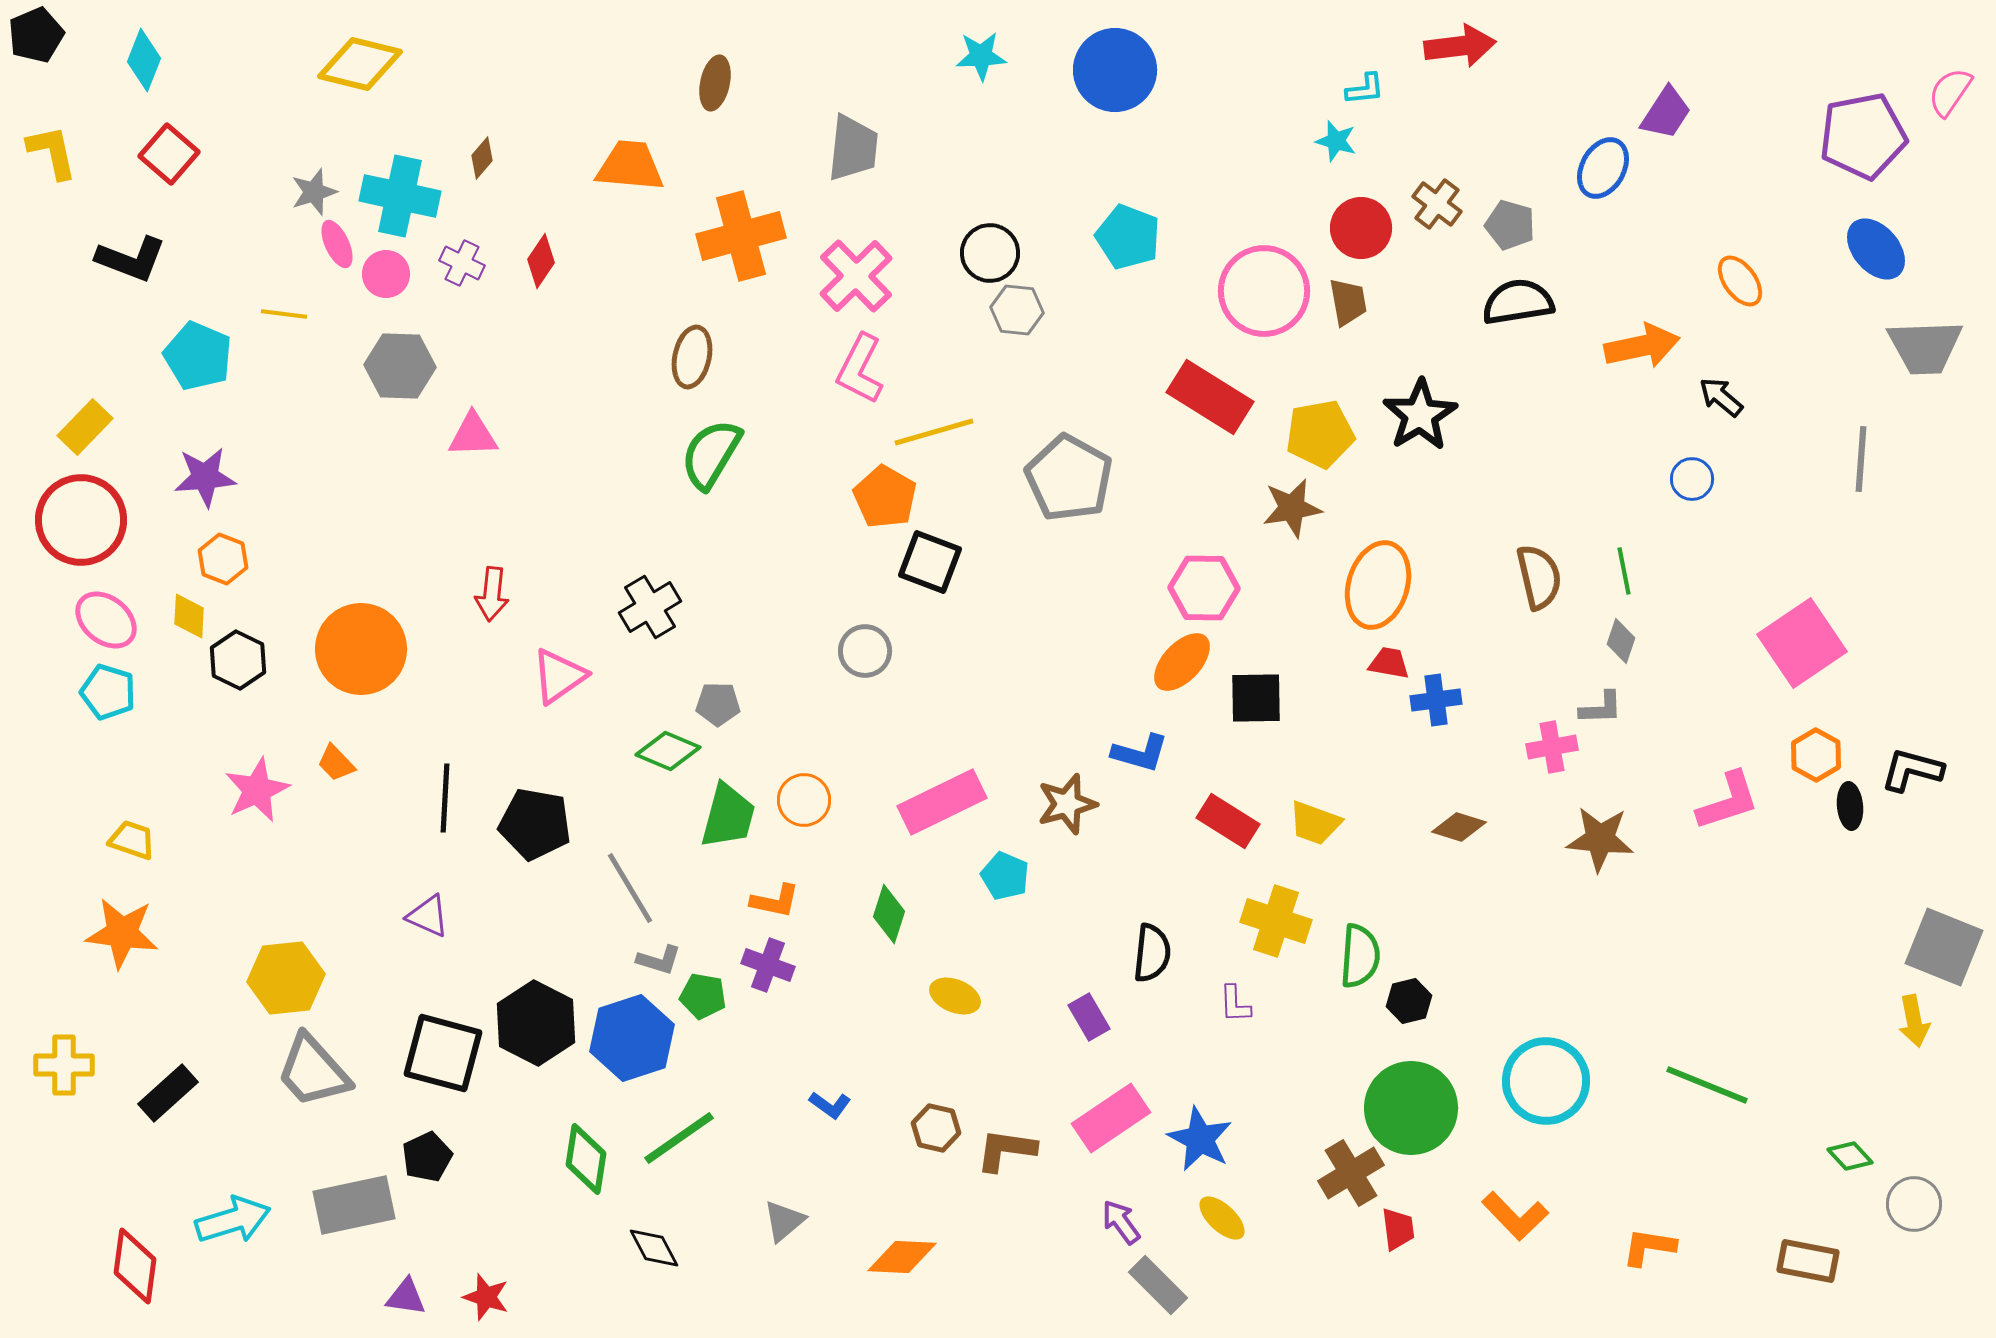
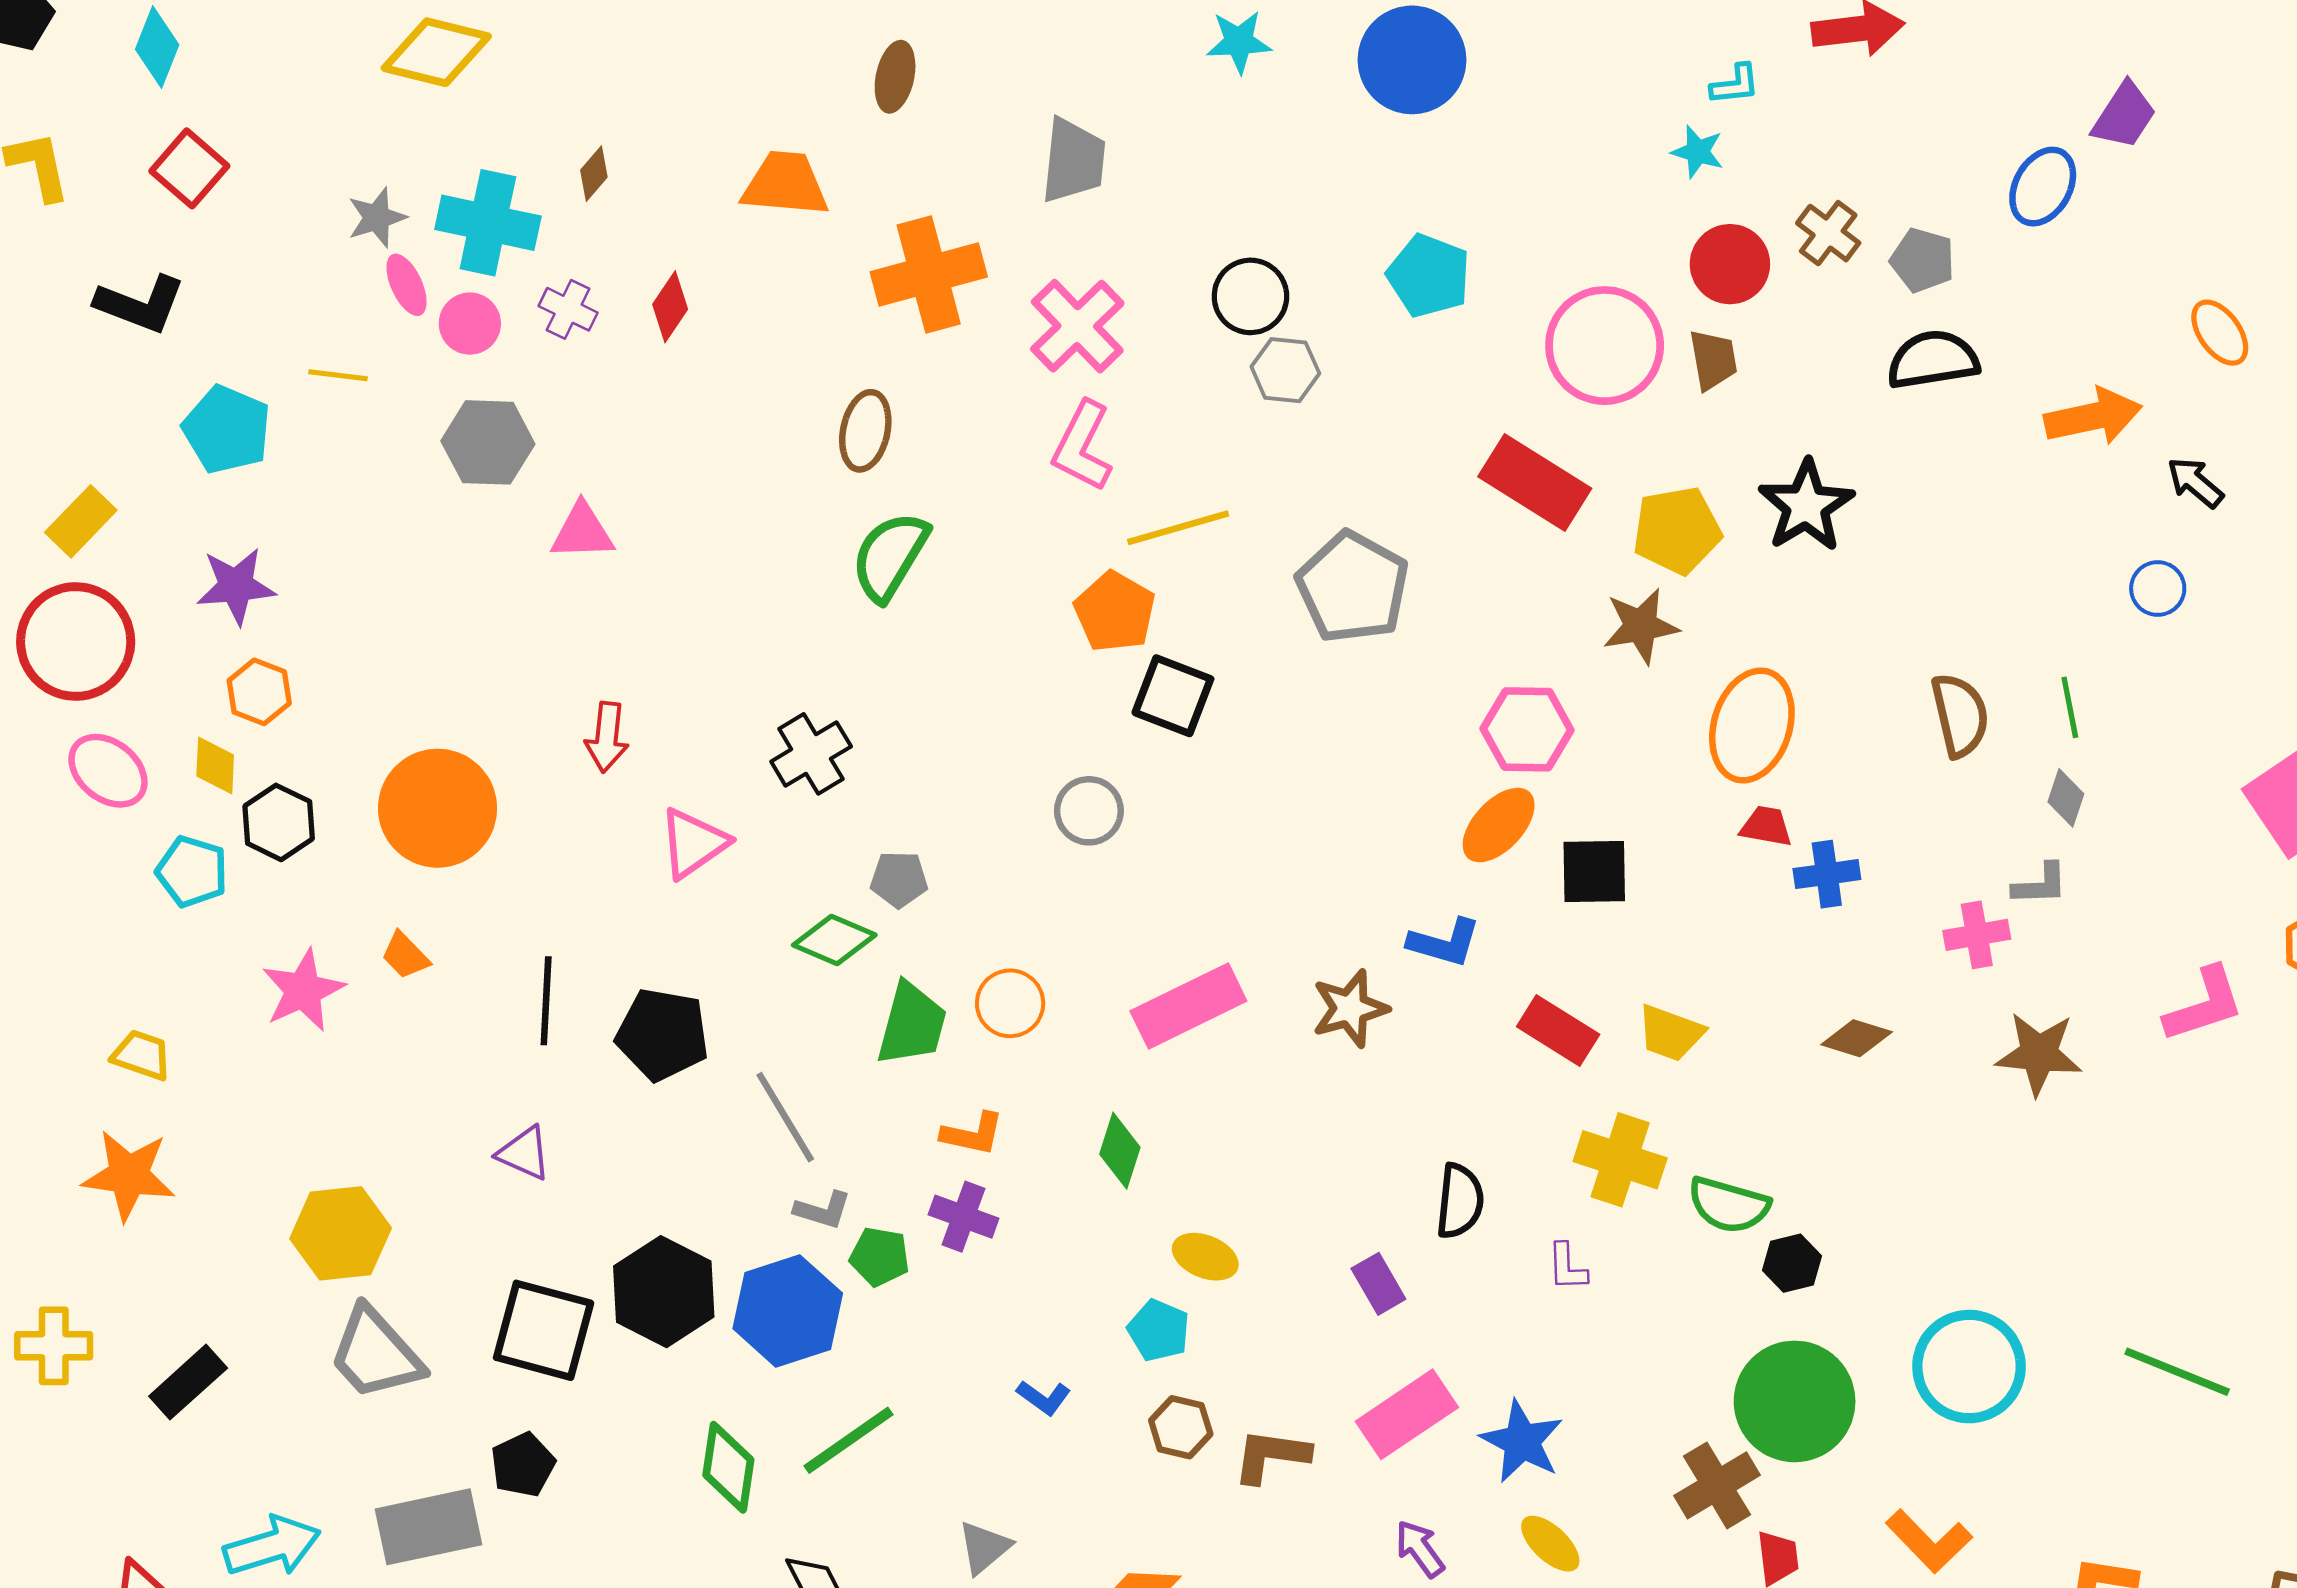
cyan pentagon: (108, 692) -> (192, 872), moved
cyan pentagon: (1005, 876) -> (1159, 1330), moved
green semicircle: (1360, 956) -> (1729, 1205), turned 102

